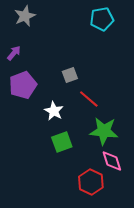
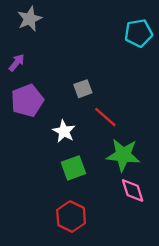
cyan pentagon: (102, 19) -> (139, 33), moved
red hexagon: (91, 182) -> (71, 217), moved

